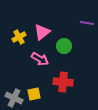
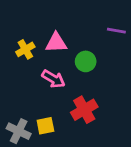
pink triangle: (42, 32) -> (56, 43), turned 36
red cross: (63, 82) -> (84, 110), turned -36

